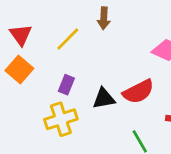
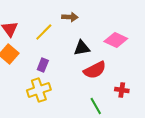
brown arrow: (104, 18) -> (70, 17), turned -91
black triangle: (104, 98) -> (82, 48), moved

